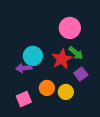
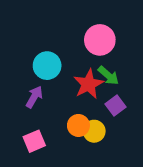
cyan circle: (33, 56) -> (47, 66), moved
purple arrow: (24, 68) -> (34, 97), turned 126
orange circle: (47, 88) -> (78, 125), moved

